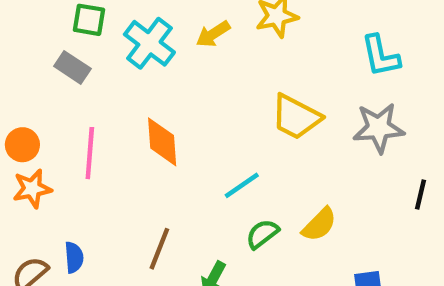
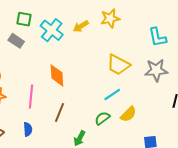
pink line: (90, 153) -> (31, 96), moved
cyan line: (242, 185) -> (112, 95), moved
brown line: (159, 249) -> (59, 113), moved
blue semicircle: (74, 257) -> (28, 129), moved

